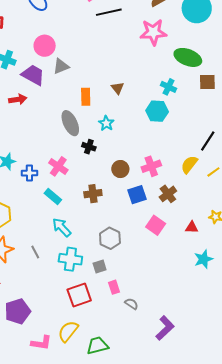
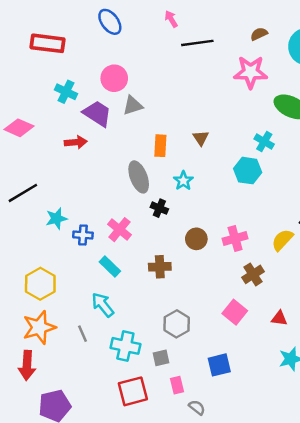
blue square: (137, 195) -> (219, 365), moved
cyan arrow: (62, 227) -> (103, 305), moved

